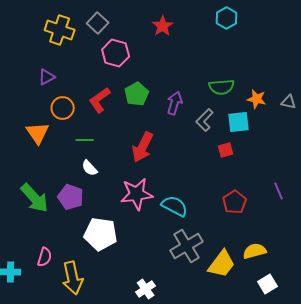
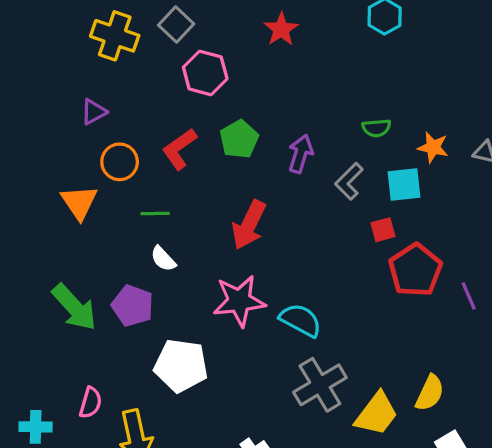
green semicircle: (222, 87) -> (377, 128), size x0.7
red pentagon: (235, 202) -> (415, 270), moved, size x1.4
yellow semicircle: (255, 251) -> (430, 393), turned 130

